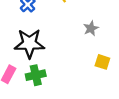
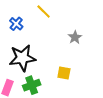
yellow square: (102, 62) -> (64, 73), moved

